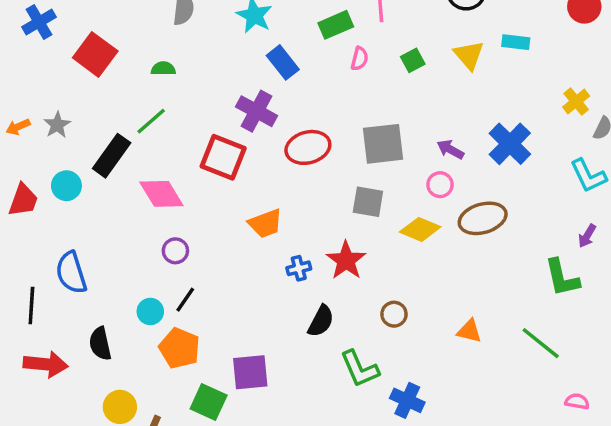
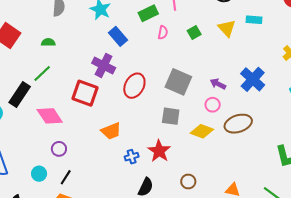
gray square: (383, 144) -> (178, 82), turned 32
red ellipse: (308, 147) -> (134, 86), turned -45
cyan circle: (150, 311) -> (39, 174), moved

